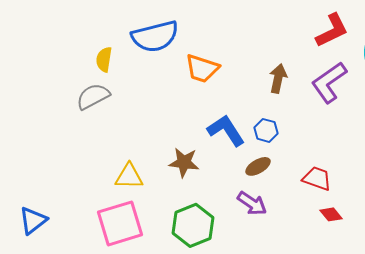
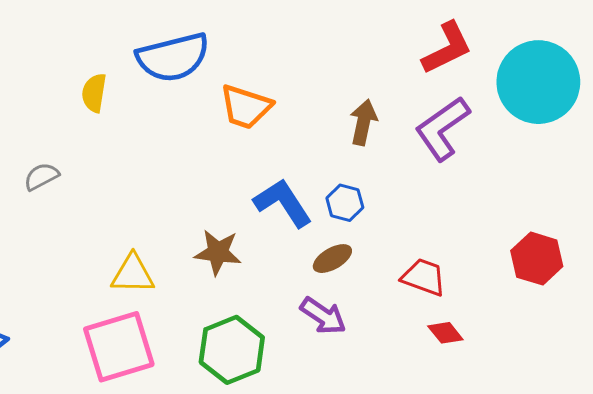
gray semicircle: (93, 96) -> (41, 176), moved, size x0.7

